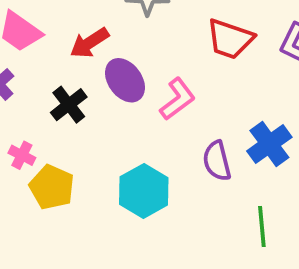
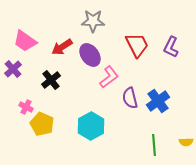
red trapezoid: (230, 39) -> (137, 45), turned -136
purple ellipse: (125, 80) -> (90, 55), moved
purple semicircle: (217, 161) -> (130, 98), moved

